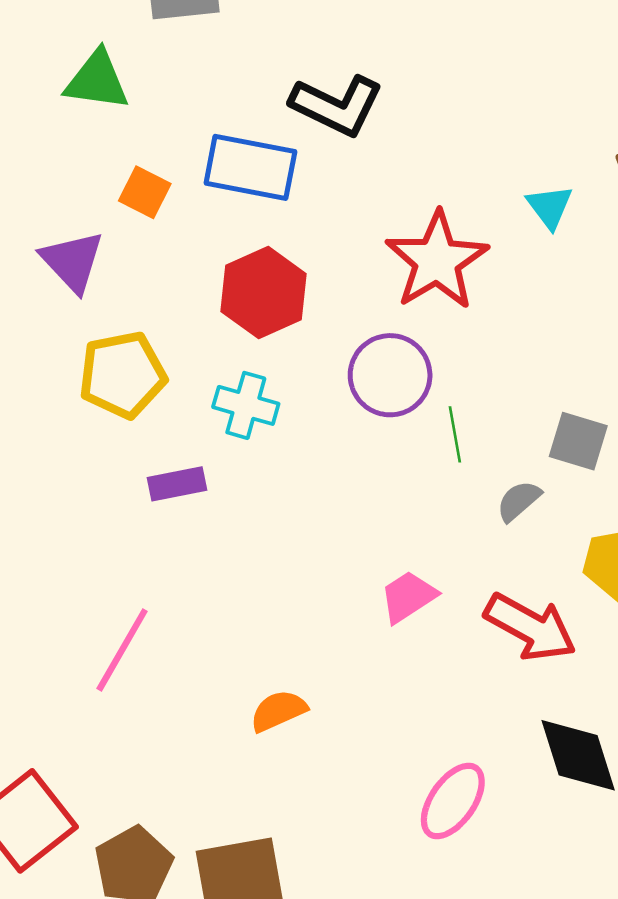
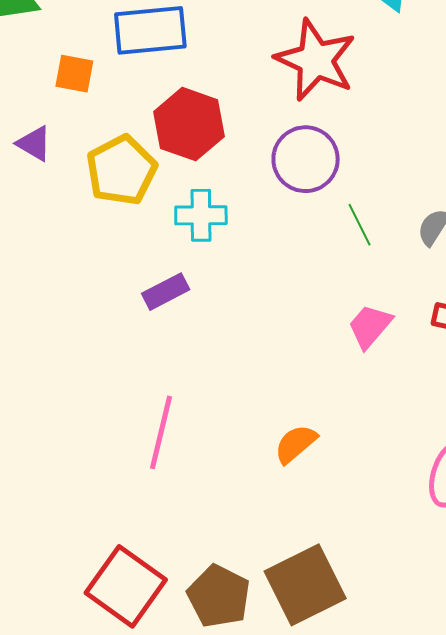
purple triangle: (72, 261) -> (34, 143), size x0.7
yellow pentagon: (122, 375) -> (121, 170), moved
green line: (455, 434) -> (360, 225), moved

